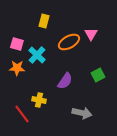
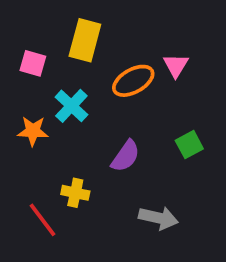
yellow rectangle: (44, 21) -> (85, 40), size x1.5
pink square: (17, 44) -> (33, 63), moved

